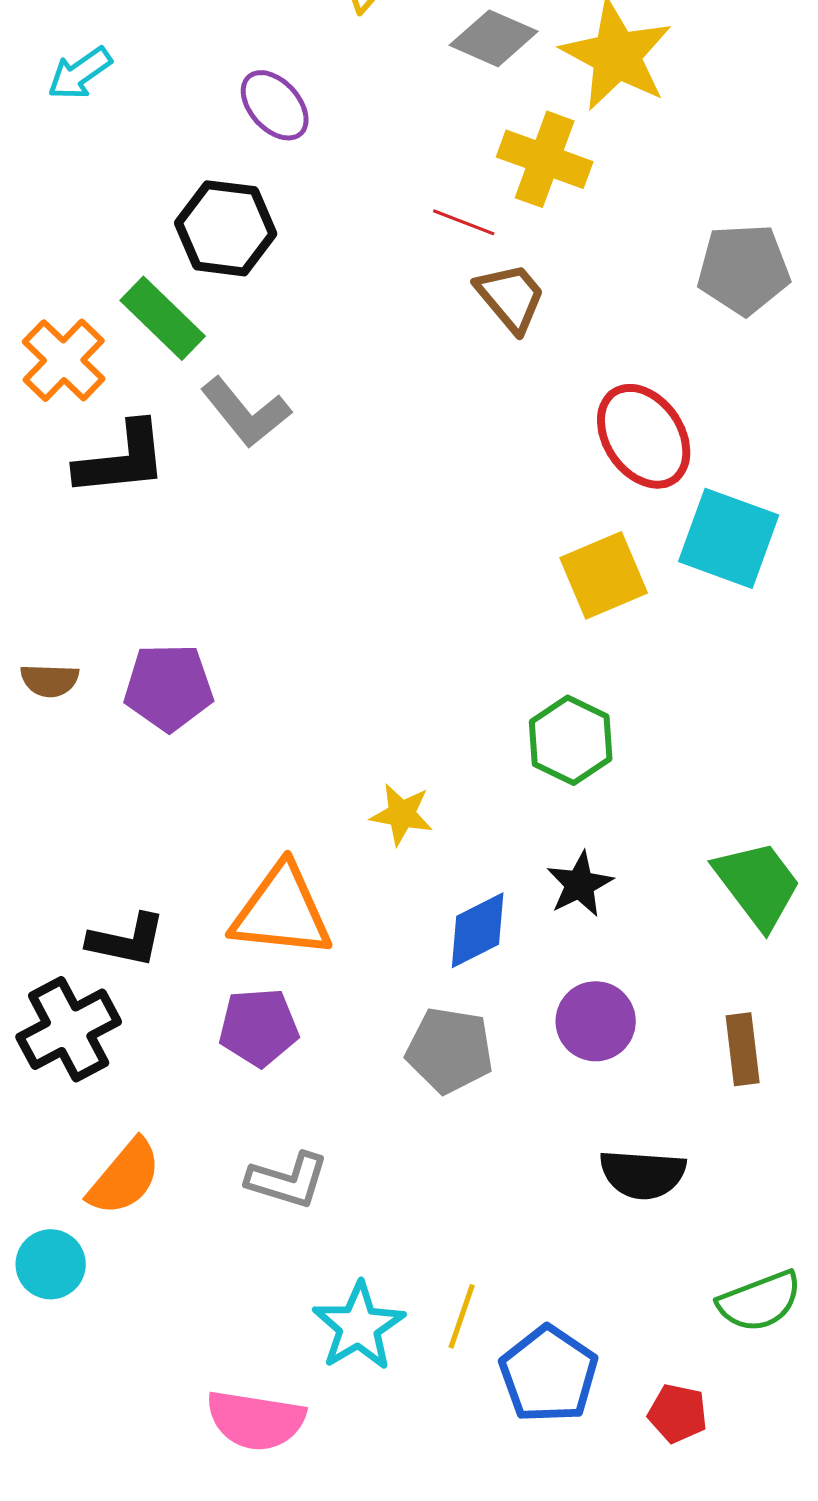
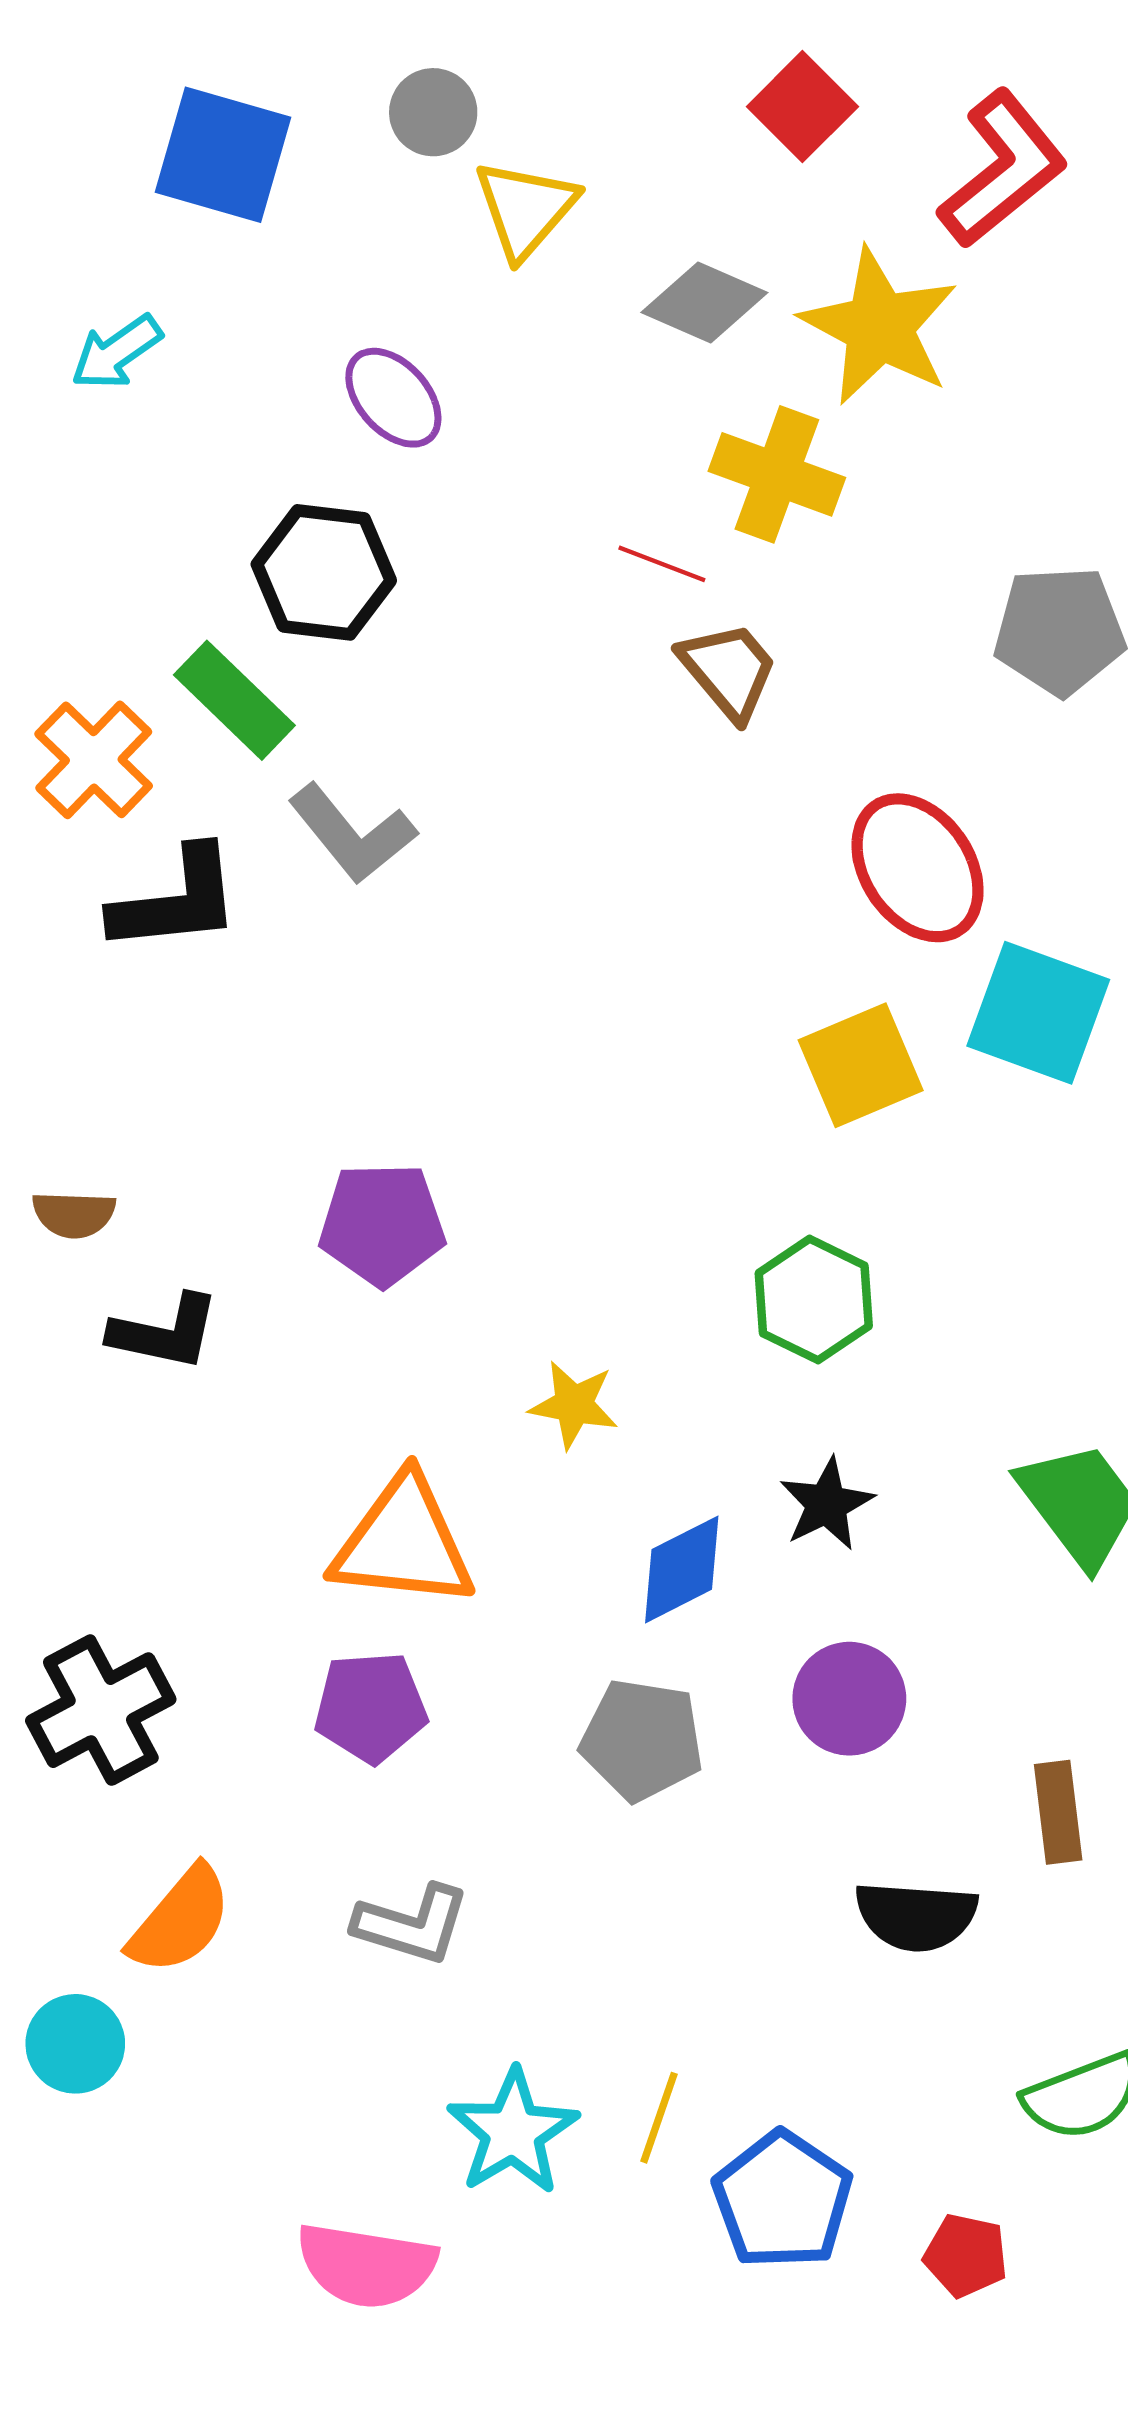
purple pentagon: (169, 687) -> (382, 1224), moved
black L-shape: (127, 940) -> (165, 1332), moved
brown rectangle: (743, 1049) -> (1058, 1812), moved

